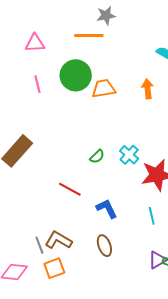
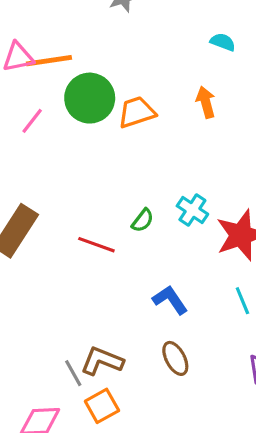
orange line: (89, 35) -> (49, 61), moved
pink line: (38, 84) -> (32, 121), turned 60
red line: (70, 189) -> (96, 245), moved

